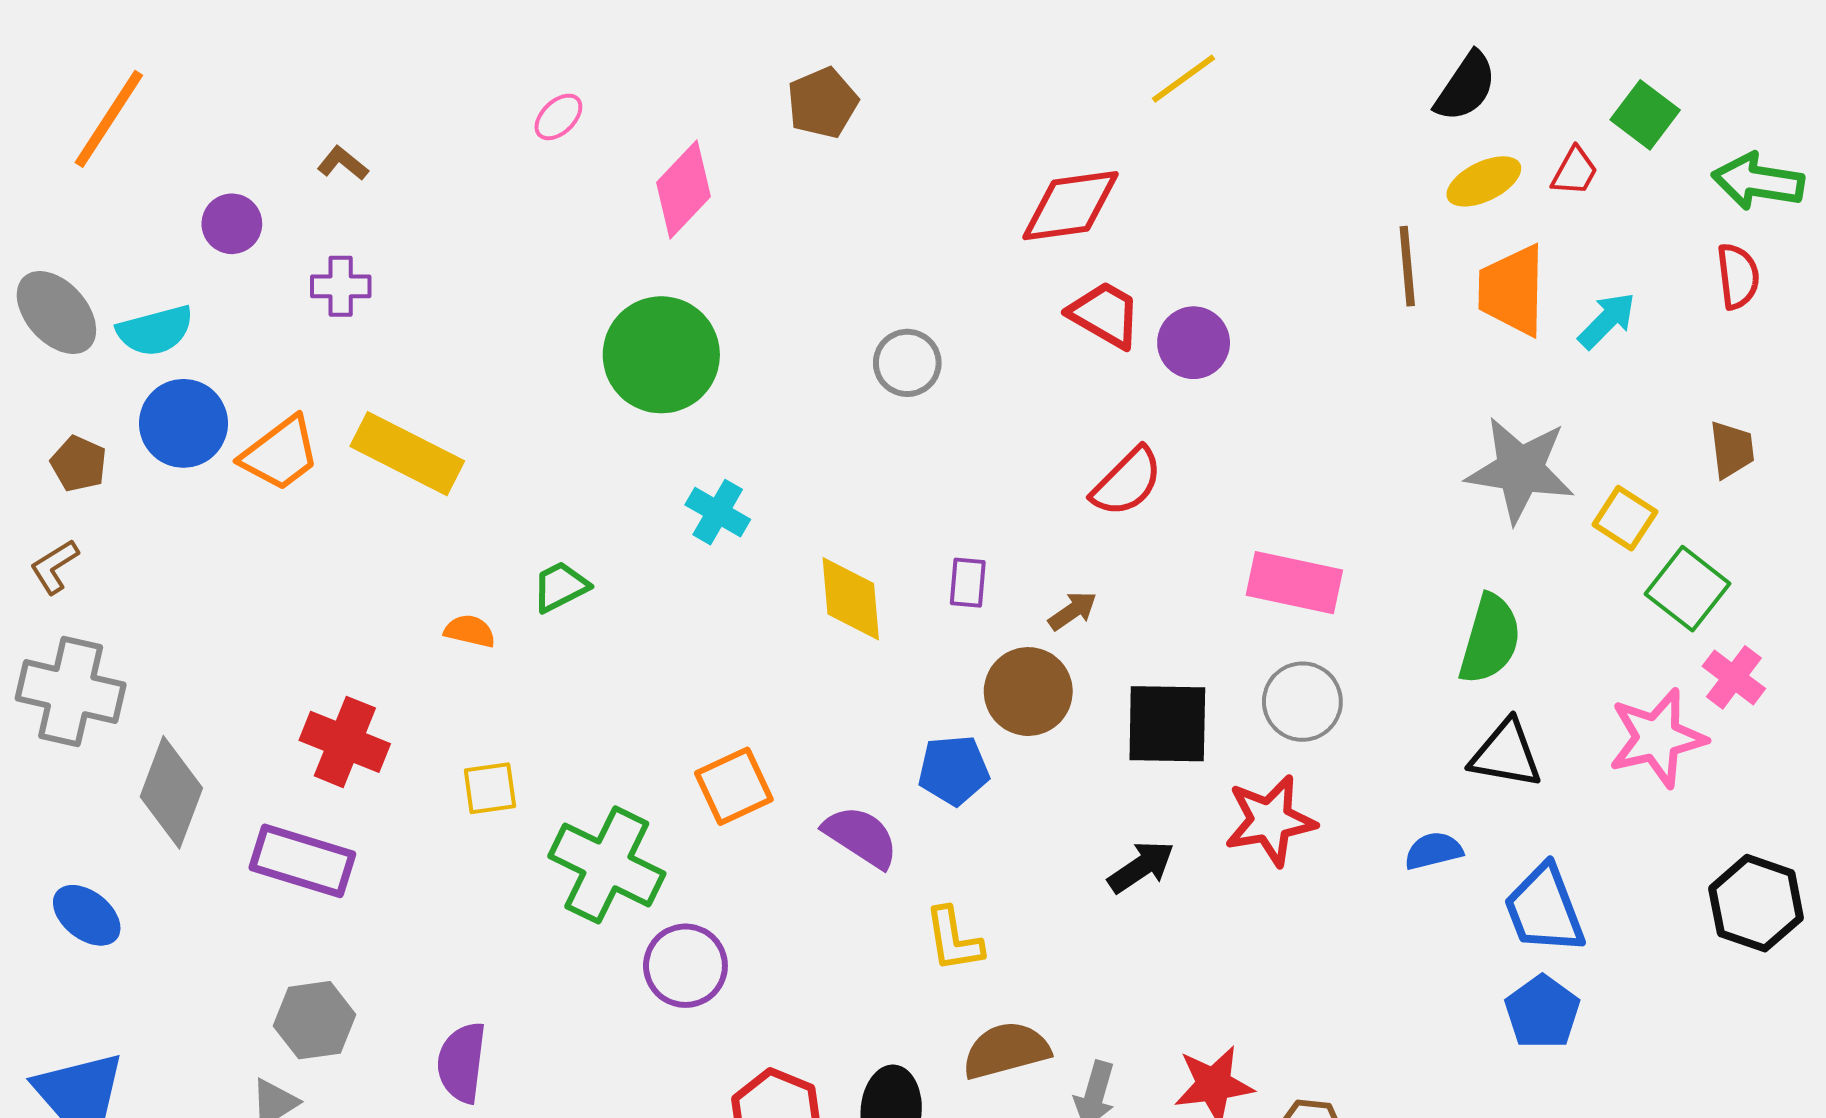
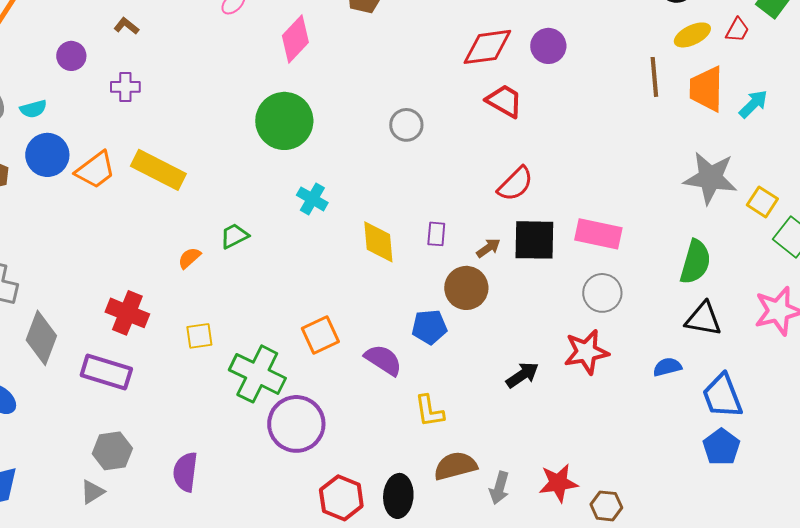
cyan semicircle: (155, 331) -> (33, 109), size x0.7
purple circle: (1194, 343) -> (548, 46), moved
orange semicircle: (470, 631) -> (189, 258), turned -55
black square: (1167, 724) -> (534, 240), moved
purple circle: (685, 966) -> (296, 424), size x1.4

